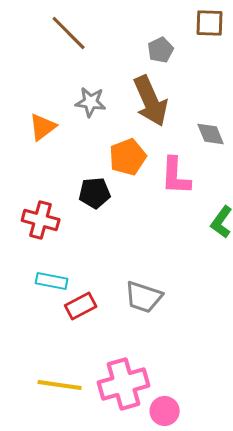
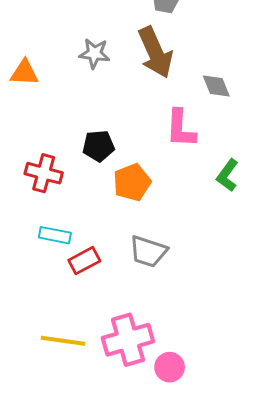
orange triangle: (43, 127) -> (24, 73), moved, turned 40
orange pentagon: (128, 157) -> (132, 182), moved

